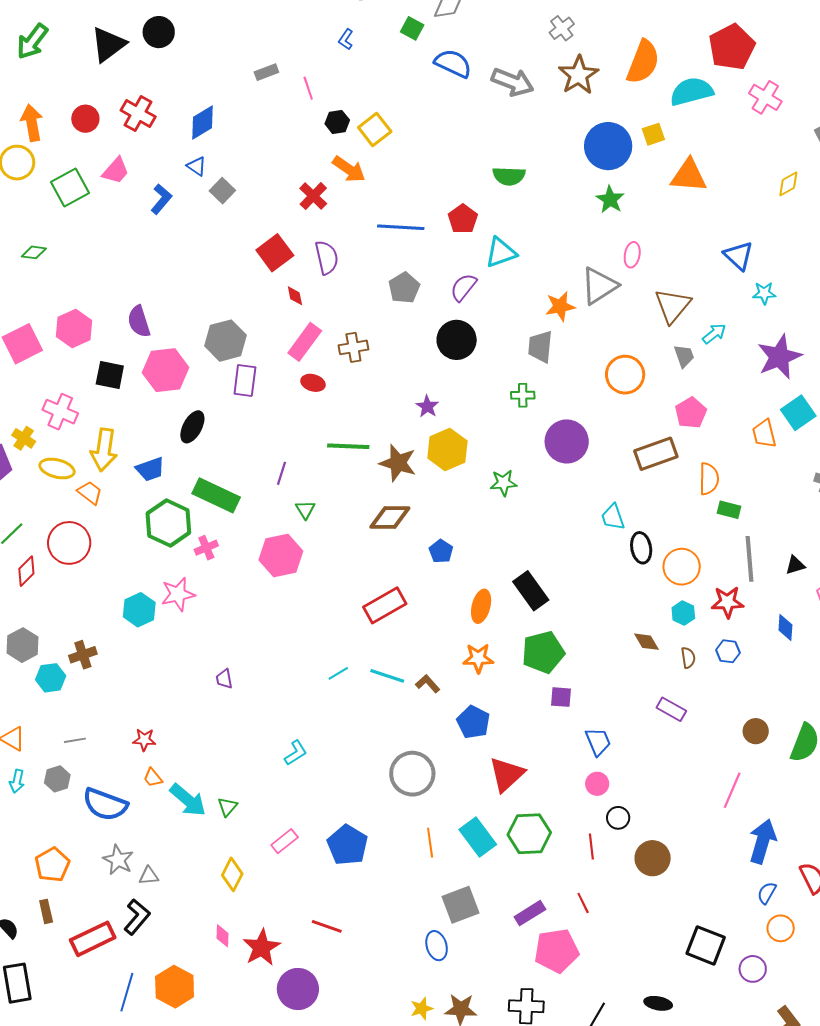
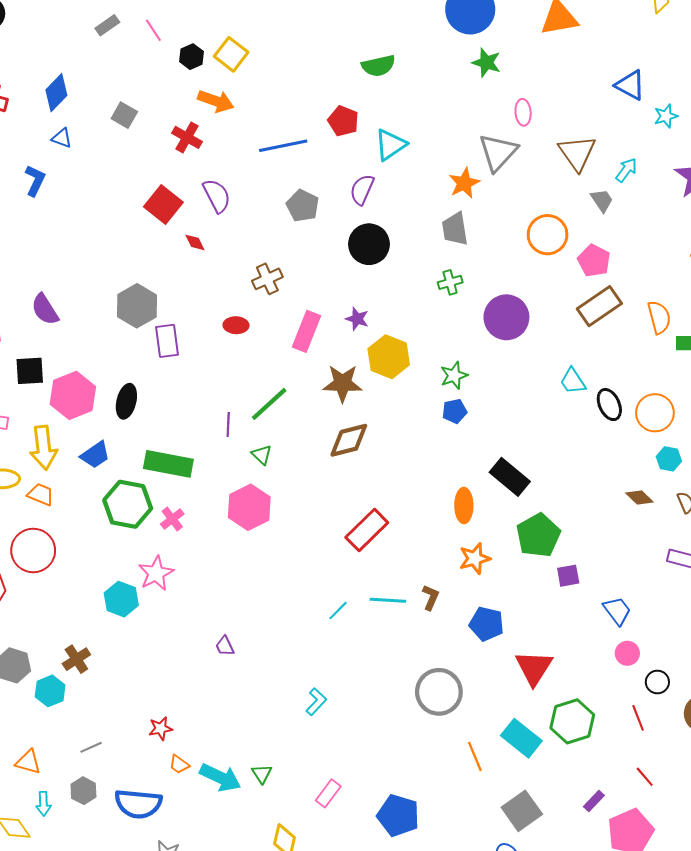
gray square: (222, 191) -> (124, 115), moved
pink rectangle: (305, 342) -> (307, 331), moved
pink hexagon: (166, 370) -> (73, 395), moved
pink pentagon: (691, 413) -> (594, 261), moved
green line: (348, 446) -> (269, 404), moved, turned -30
blue pentagon: (441, 551) -> (455, 411), moved, turned -30
brown L-shape: (428, 684) -> (431, 597), turned 80
blue pentagon: (347, 845) -> (398, 815), moved
purple rectangle: (530, 913) -> (594, 801), size x0.7

